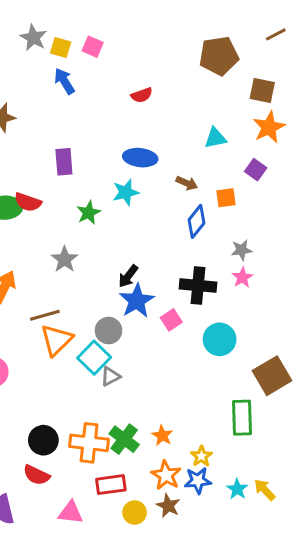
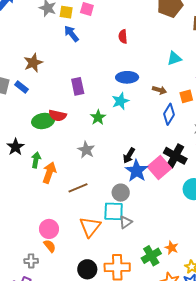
red semicircle: (142, 95) -> (123, 36), turned 112
black cross: (198, 285) -> (175, 156), turned 30
pink square: (171, 320) -> (159, 167), moved, size x1.6
orange triangle: (56, 340) -> (90, 227), moved
cyan square: (94, 358) -> (114, 211), turned -35
orange star: (162, 435) -> (172, 248), moved
green cross: (124, 439) -> (151, 256), moved, turned 30

